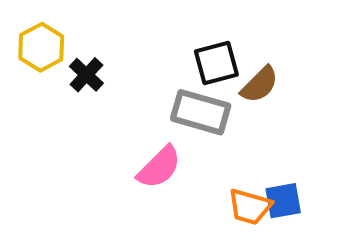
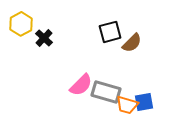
gray rectangle: (201, 112) -> (106, 92), moved

